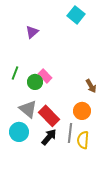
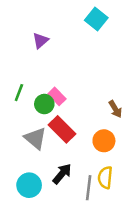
red rectangle: (49, 116) -> (62, 129), moved
cyan circle: (19, 132) -> (29, 185), moved
gray line: (70, 133) -> (89, 188), moved

